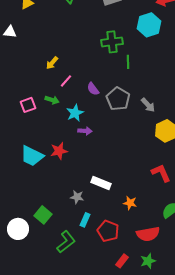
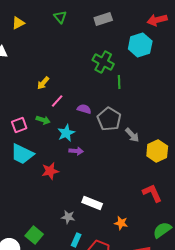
green cross: (112, 42) -> (103, 62), turned 35
purple semicircle: (93, 89) -> (84, 109), turned 144
gray arrow: (148, 105) -> (132, 135), moved
cyan trapezoid: (32, 156) -> (22, 154), moved

